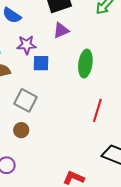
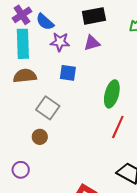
purple star: (27, 45) -> (60, 42), moved
green ellipse: (85, 64) -> (112, 94), moved

